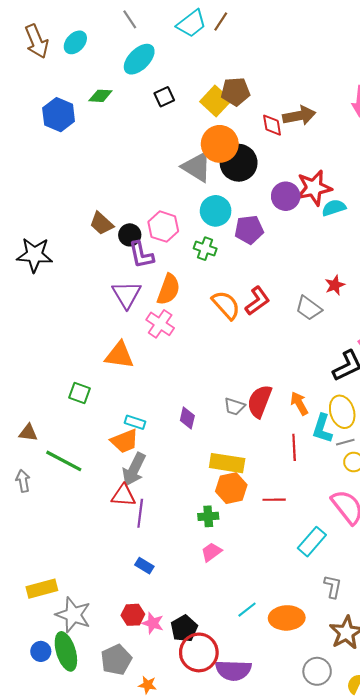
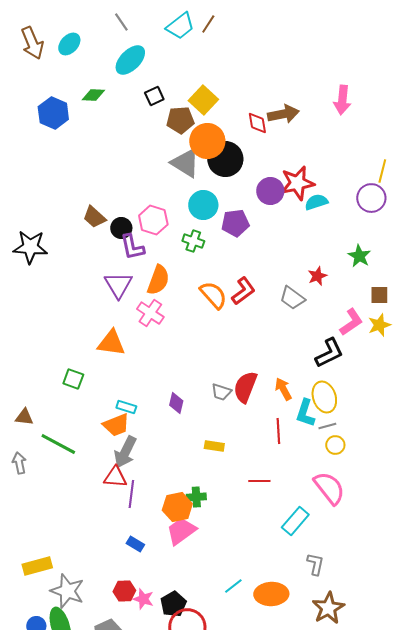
brown pentagon: (235, 92) -> (180, 120), moved
yellow rectangle: (227, 463) -> (214, 446), size x0.6
orange hexagon: (231, 488) -> (177, 507), moved
pink trapezoid: (211, 552) -> (181, 531), moved, size x1.5

